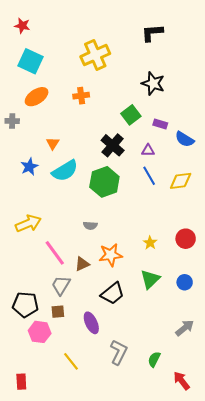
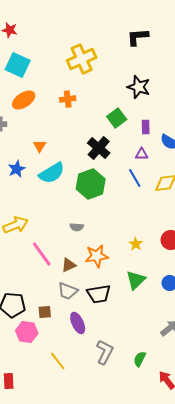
purple rectangle: (160, 124) -> (146, 127), turned 72
purple triangle: (148, 150) -> (142, 154), moved
gray trapezoid: (61, 285) -> (68, 291), moved, turned -100
black trapezoid: (113, 293) -> (99, 294), turned 30

